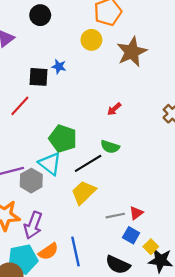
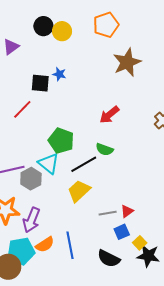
yellow circle: (91, 40) -> (62, 31), moved
red arrow: (114, 109) -> (109, 115), size x1.5
blue square: (131, 235) -> (122, 232), turned 35

